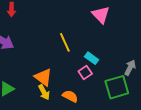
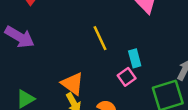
cyan rectangle: (92, 58) -> (135, 58), turned 40

